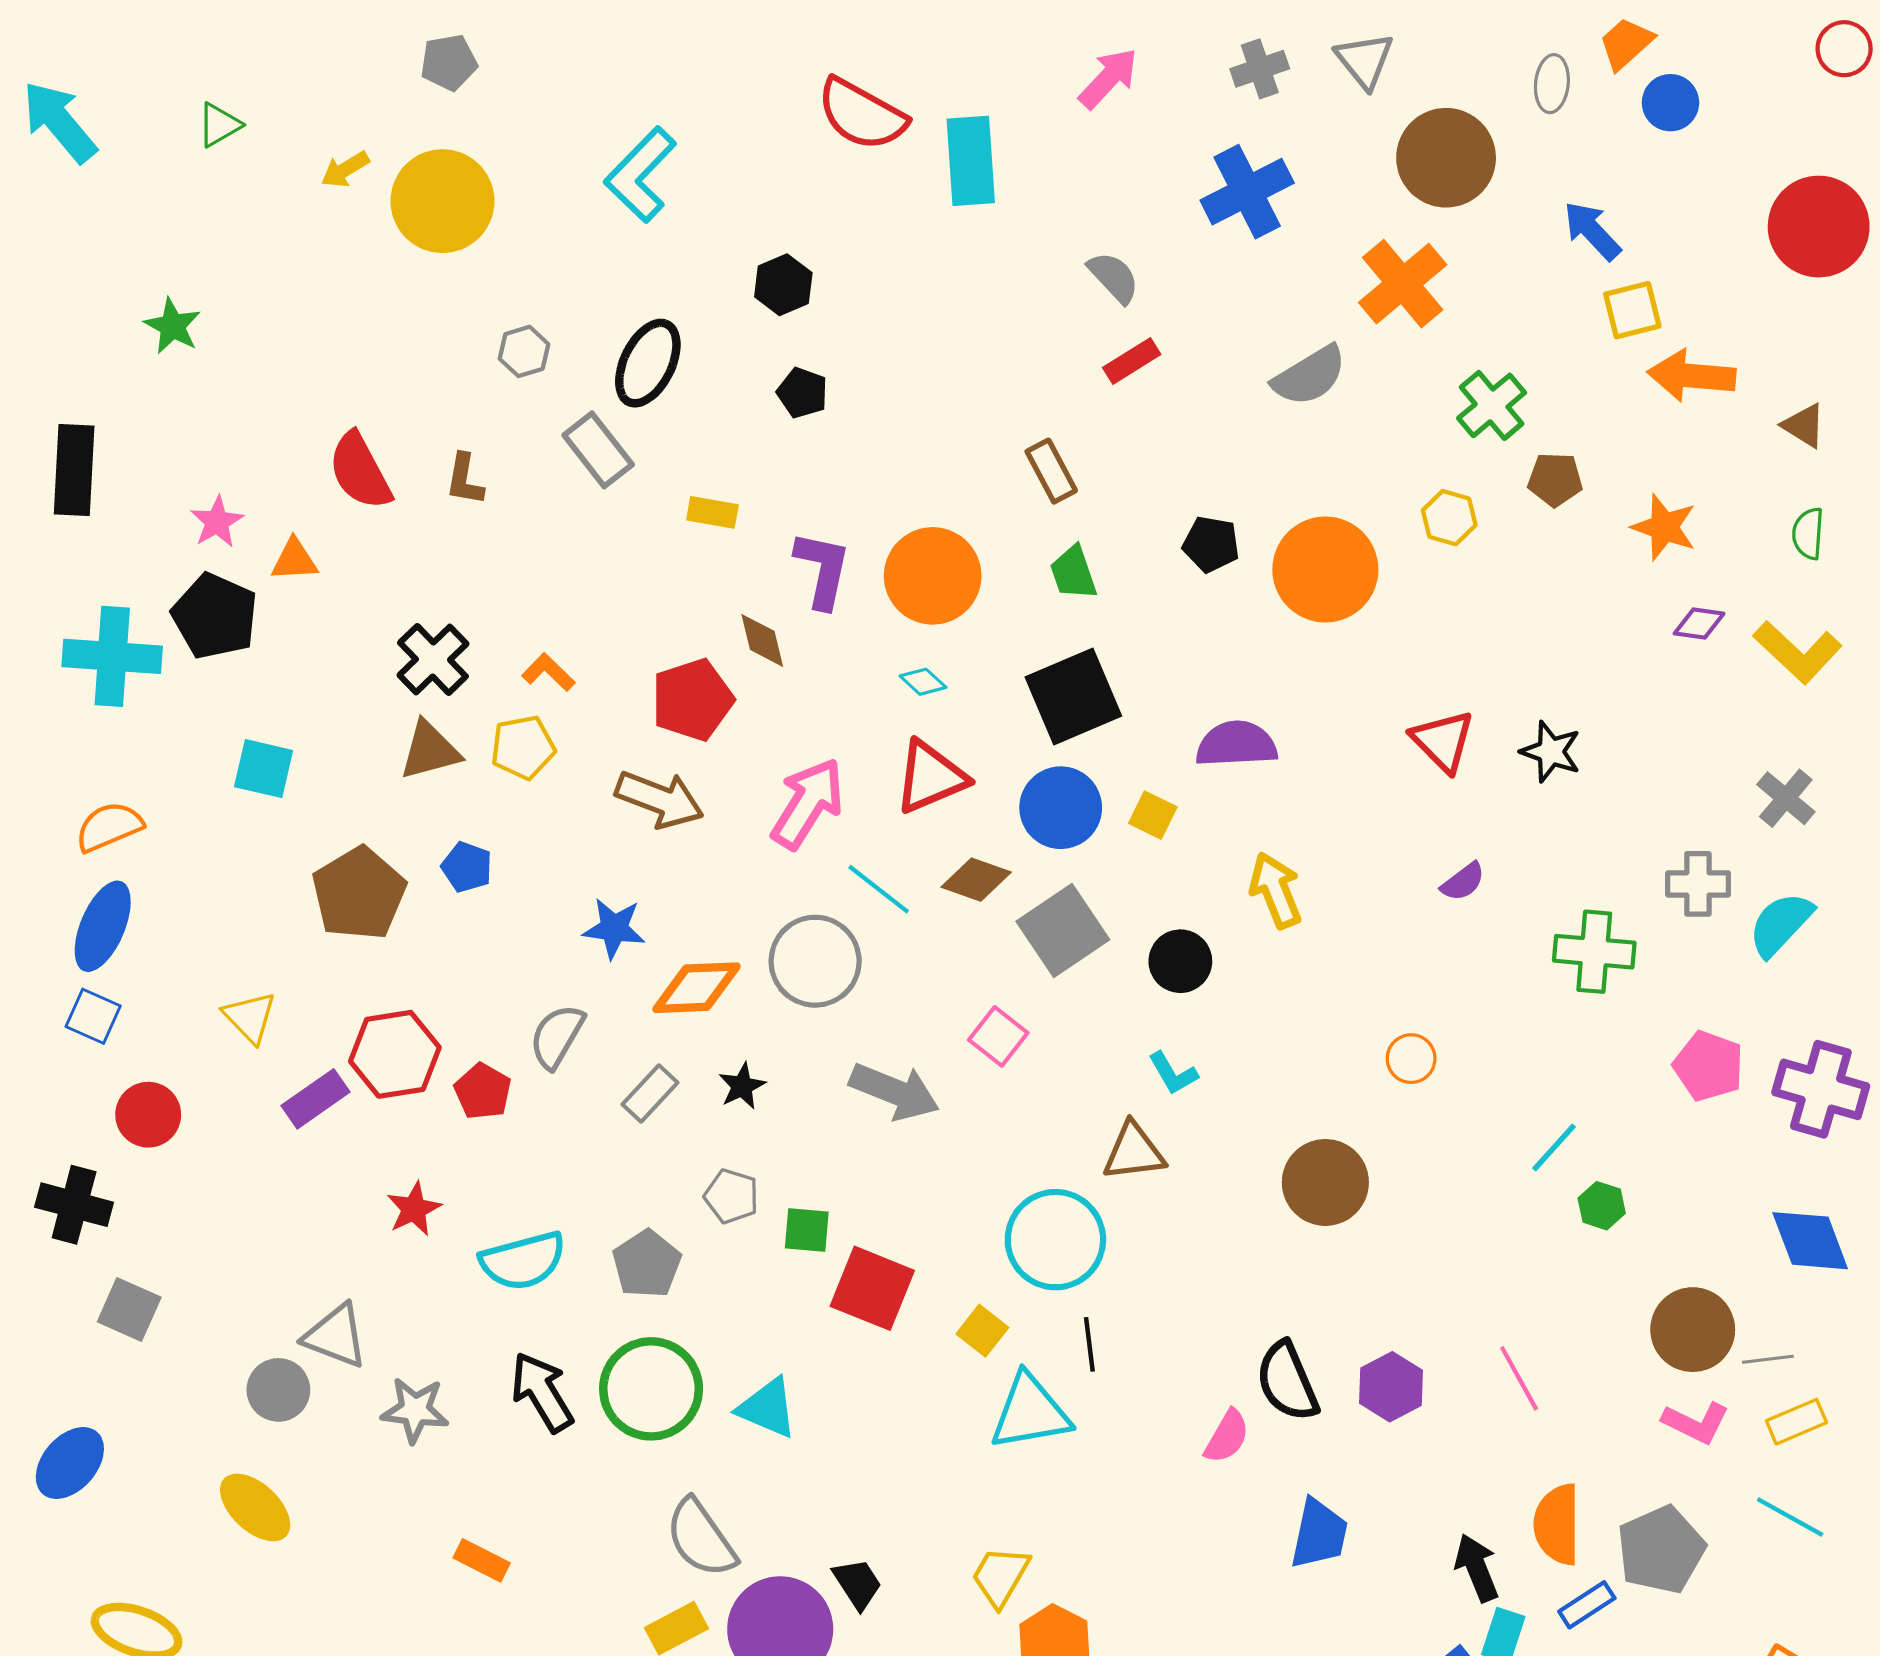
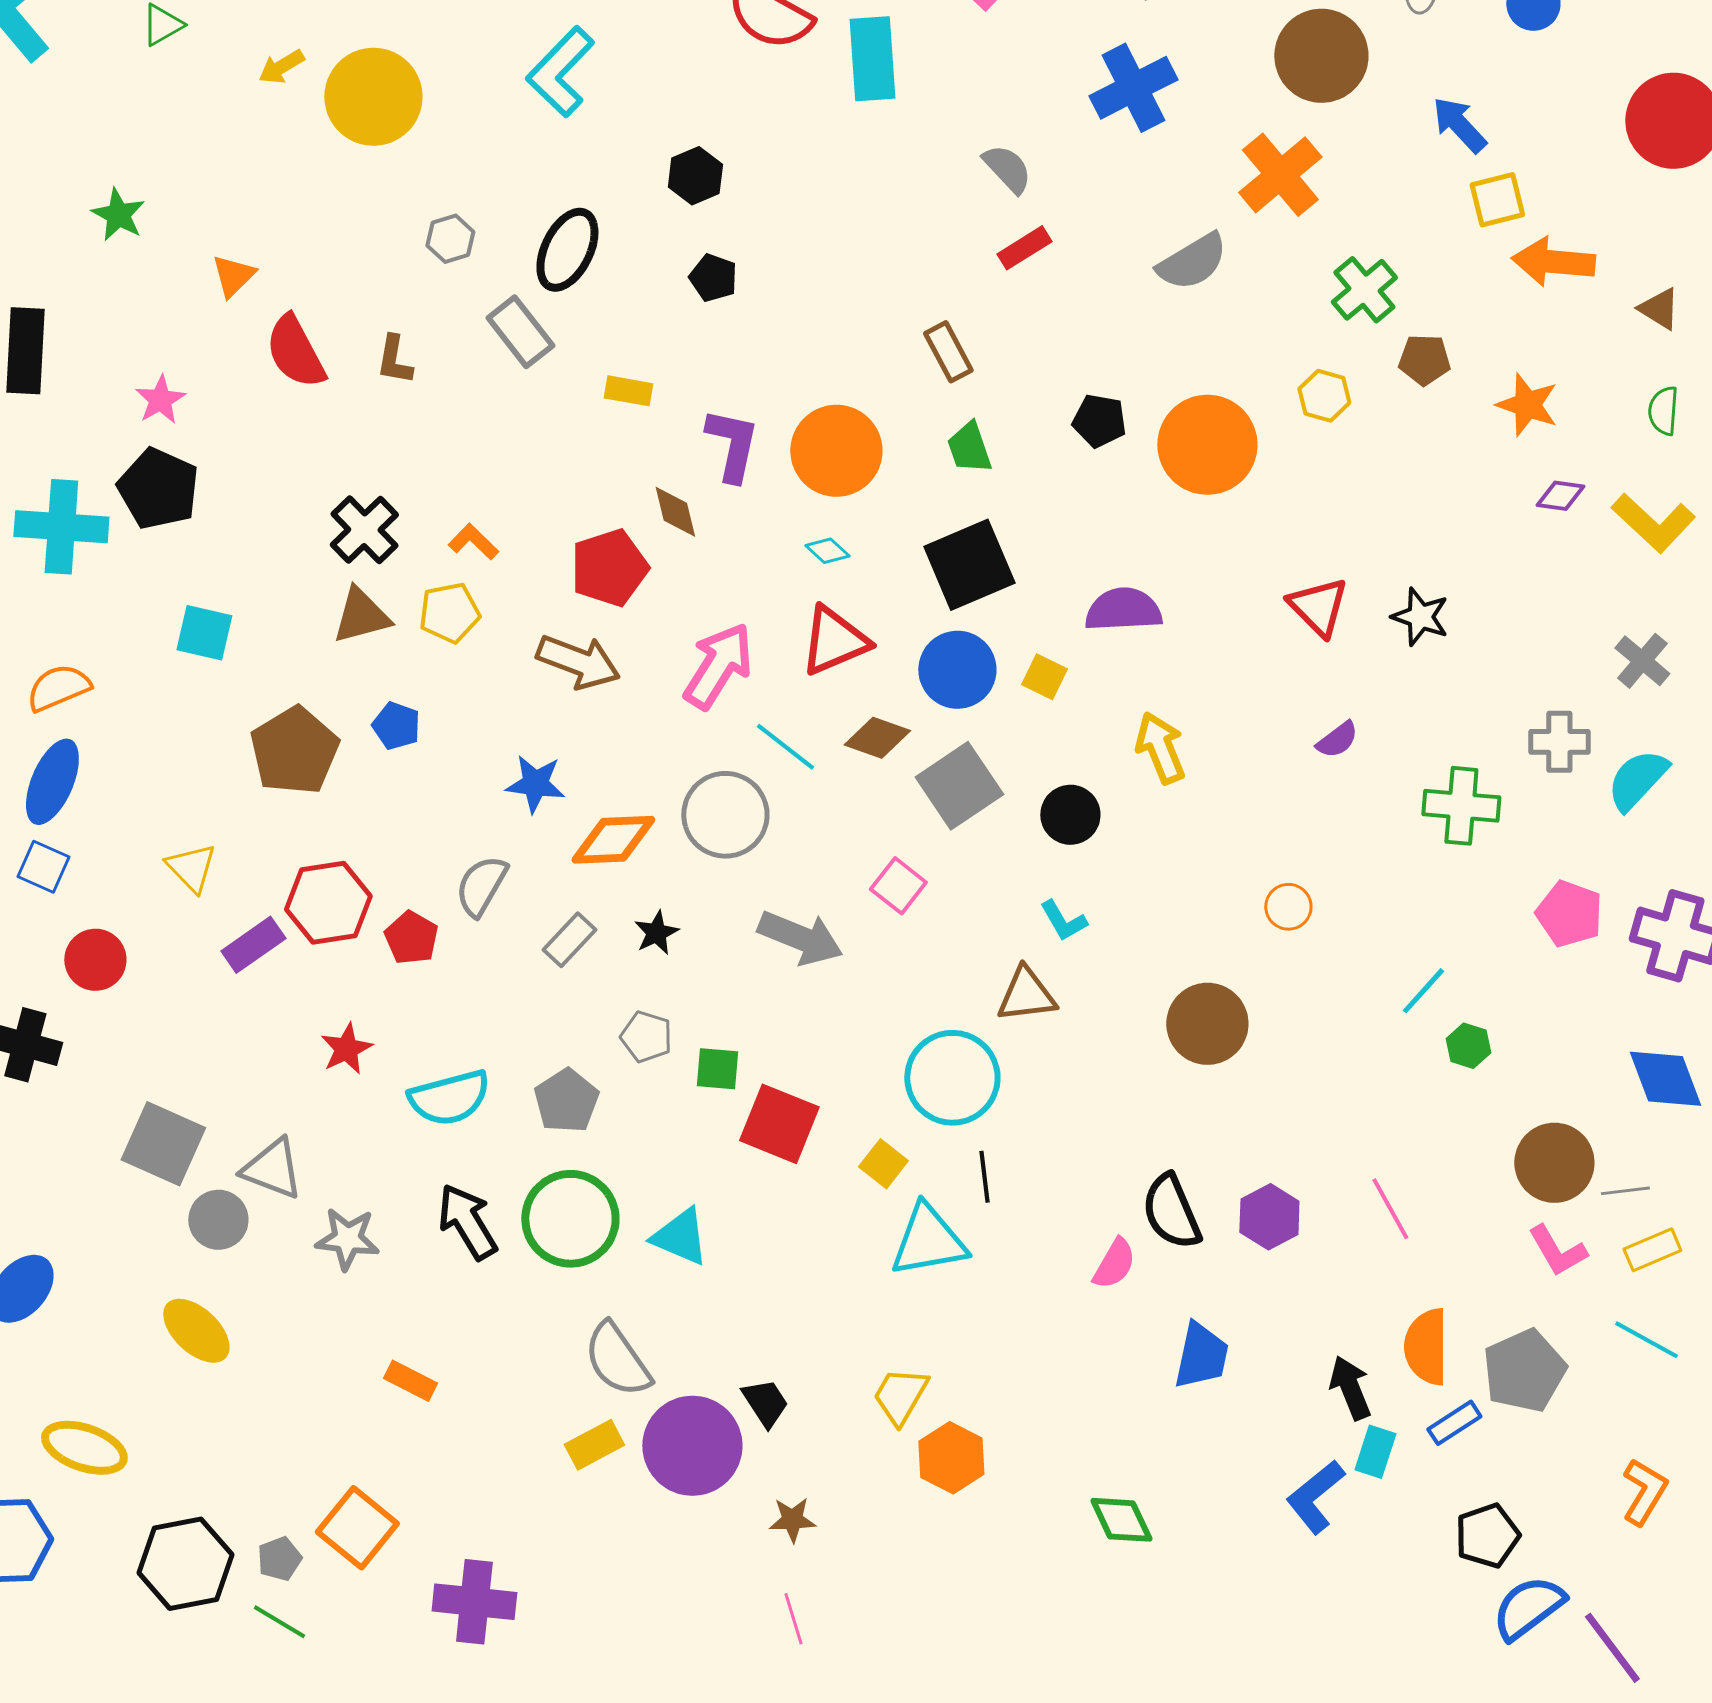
orange triangle: (294, 560) -> (233, 276), moved, turned -42
gray square: (129, 1309) -> (163, 1144), moved, size x1.4
pink L-shape: (1696, 1423) -> (1557, 1251), turned 34

